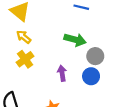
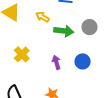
yellow arrow: (24, 37) -> (42, 17), moved
gray circle: (95, 56) -> (89, 27), moved

